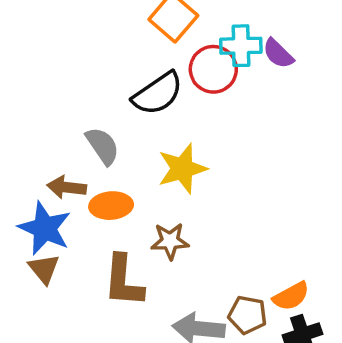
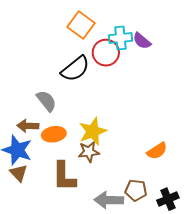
yellow star: (182, 169) -> (93, 131), moved
orange semicircle: (291, 296) -> (157, 151), moved

